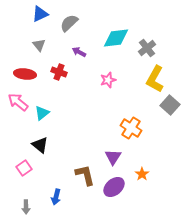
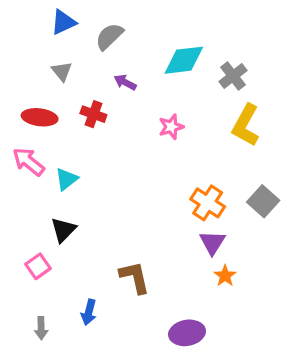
gray square: (170, 105) -> (263, 201), moved
black triangle: (40, 145) -> (63, 230), turned 36
purple triangle: (113, 157) -> (212, 242), moved
purple ellipse: (114, 187) -> (187, 333), moved, turned 30

